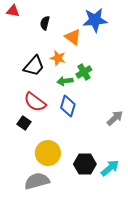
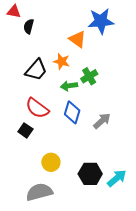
black semicircle: (45, 23) -> (29, 26), moved
gray arrow: (115, 118) -> (102, 121), moved
yellow circle: (48, 153) -> (51, 162), size x0.7

